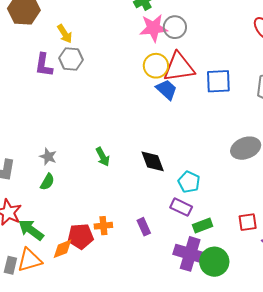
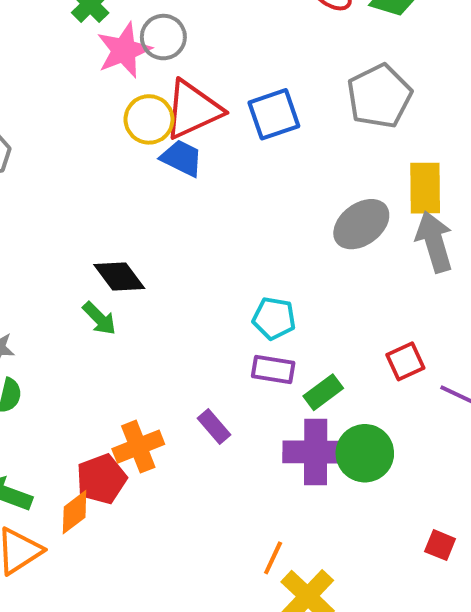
black diamond: (153, 161) -> (119, 276), moved
orange cross: (103, 226) -> (138, 447), size x1.4

